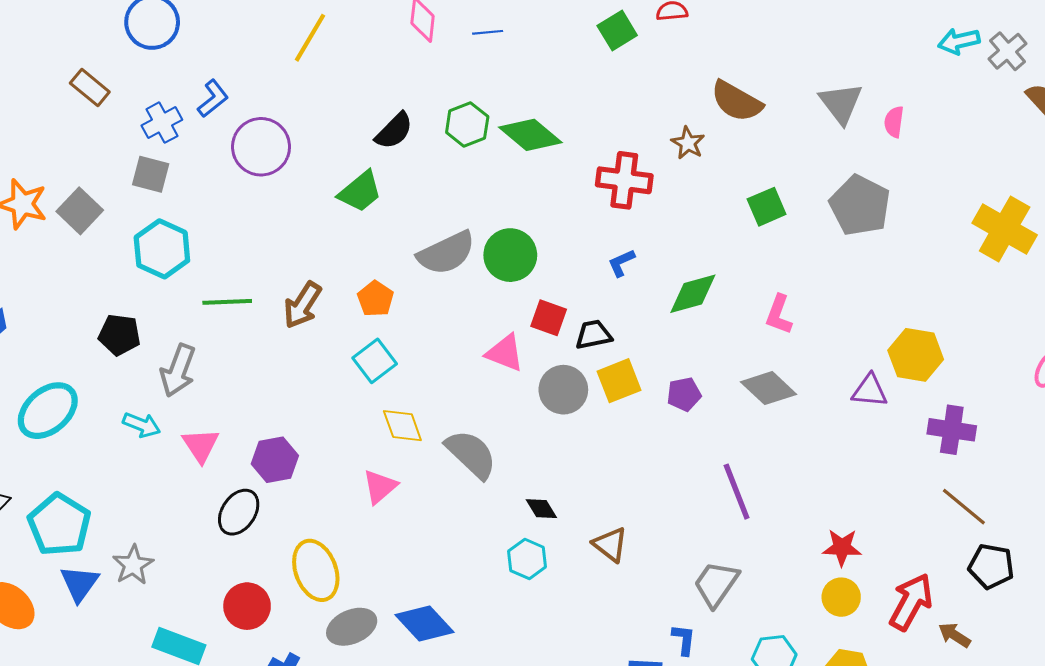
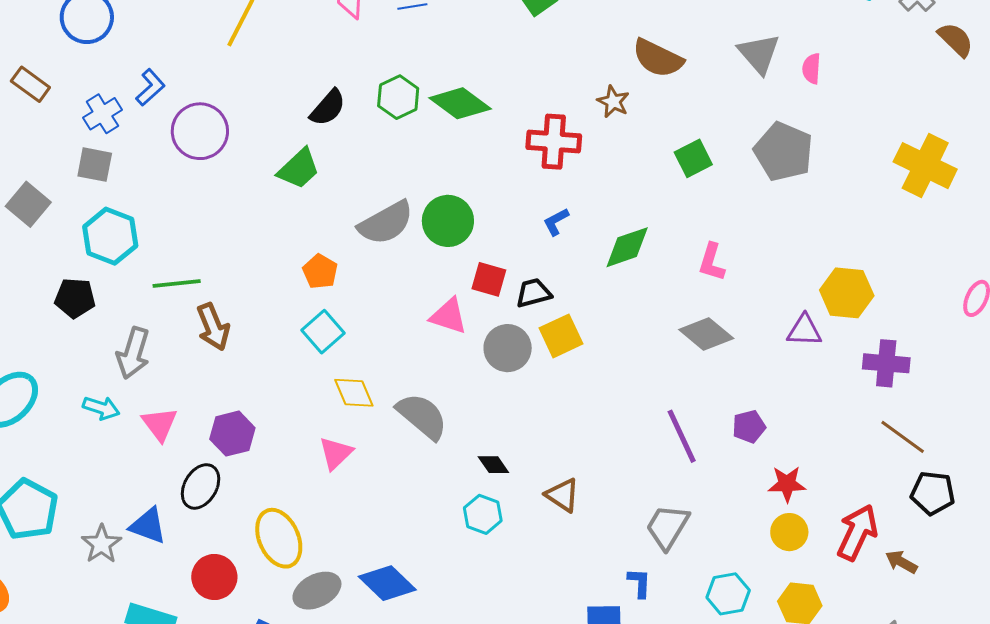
brown arrow: (302, 305) -> (213, 327), moved, turned -51
black pentagon: (119, 335) -> (75, 298), moved
purple pentagon: (684, 394) -> (749, 427), moved
blue triangle: (79, 583) -> (148, 526), moved, turned -42

